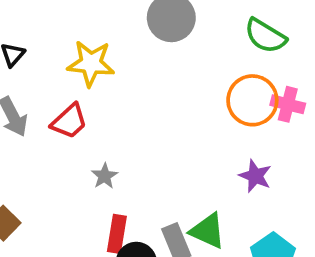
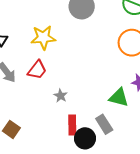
green triangle: (208, 231) -> (119, 97), moved

